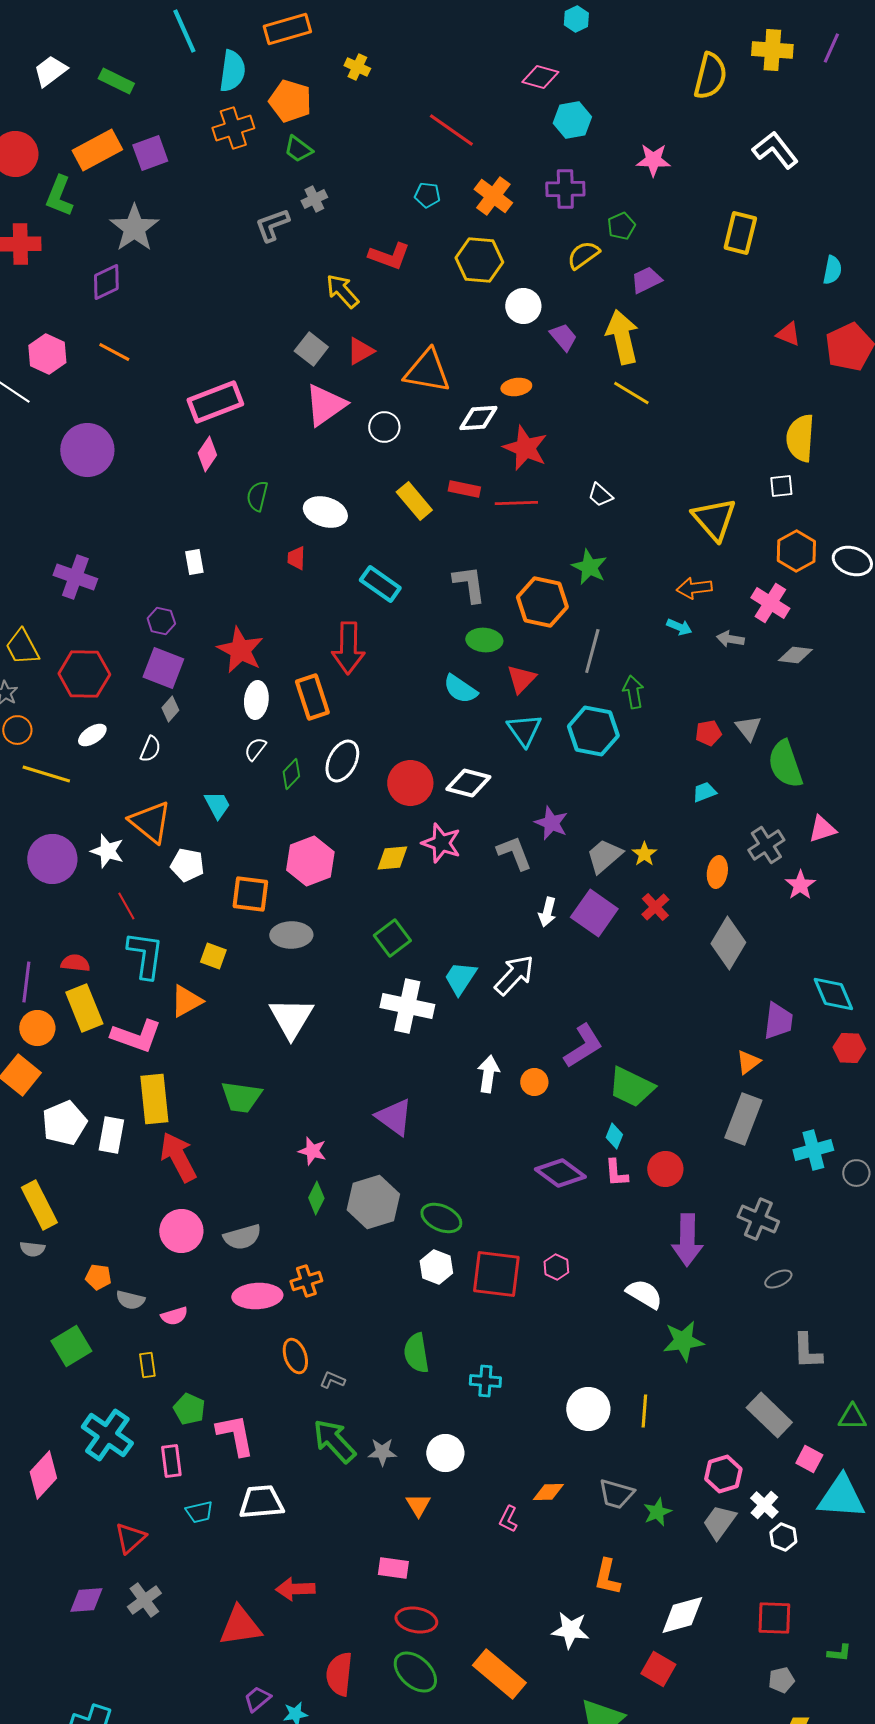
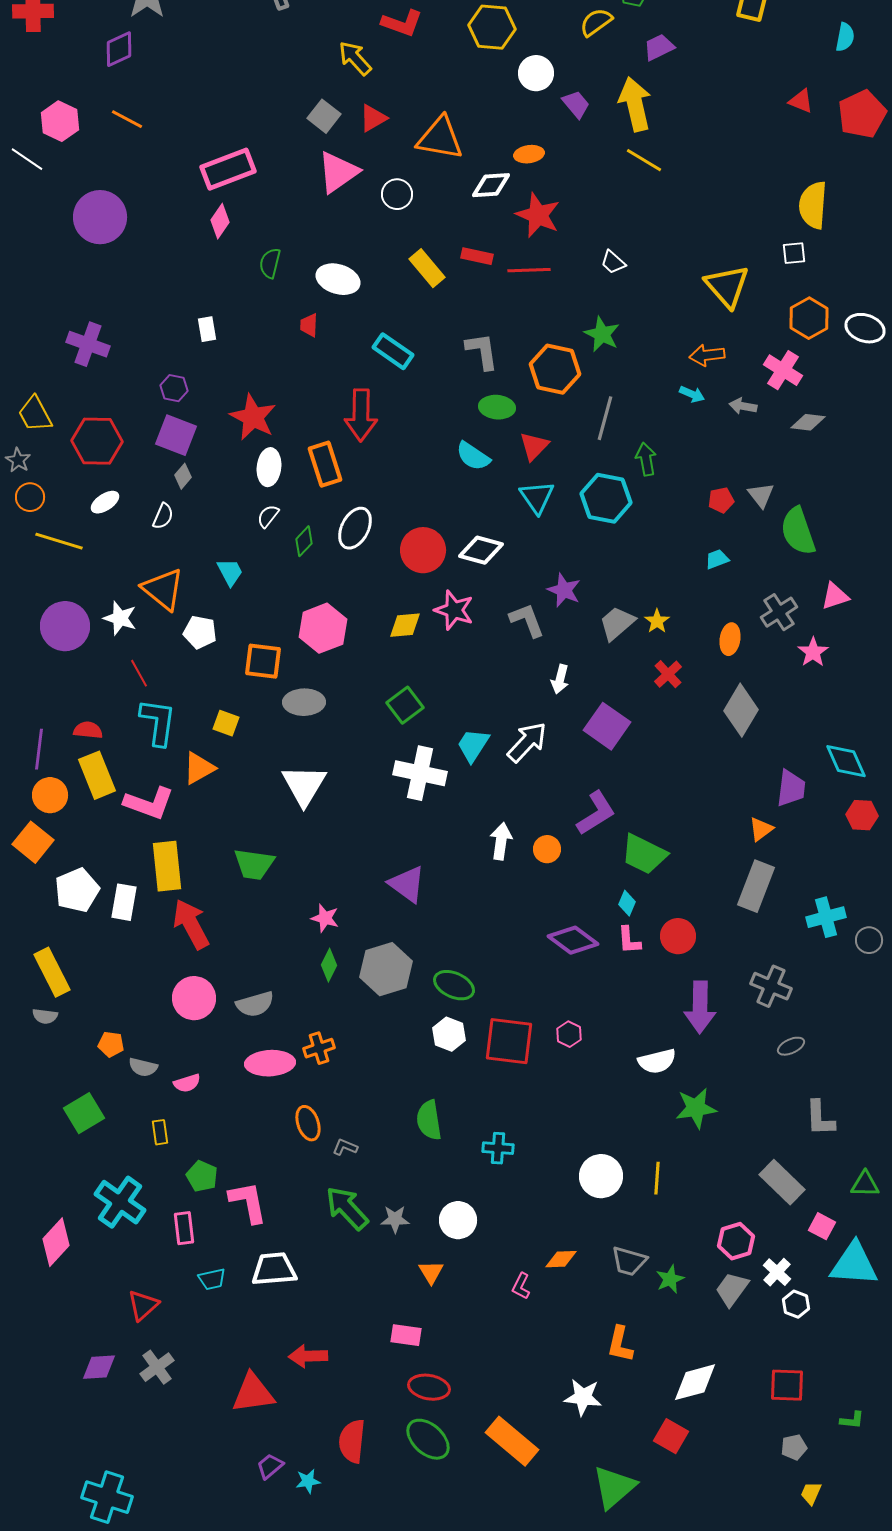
purple square: (594, 913) -> (607, 726), moved
white semicircle: (644, 1294) -> (657, 1061), turned 135

